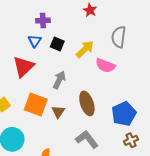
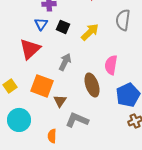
pink semicircle: (105, 66) -> (111, 65), moved, turned 78
brown triangle: (58, 112) -> (60, 101), moved
gray L-shape: (87, 139) -> (77, 120), moved, turned -30

